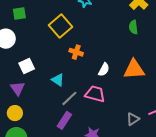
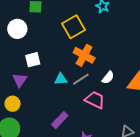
orange cross: (76, 52) -> (84, 55), size x1.5
cyan triangle: (58, 80) -> (61, 79), turned -48
gray line: (69, 98) -> (81, 79), moved

